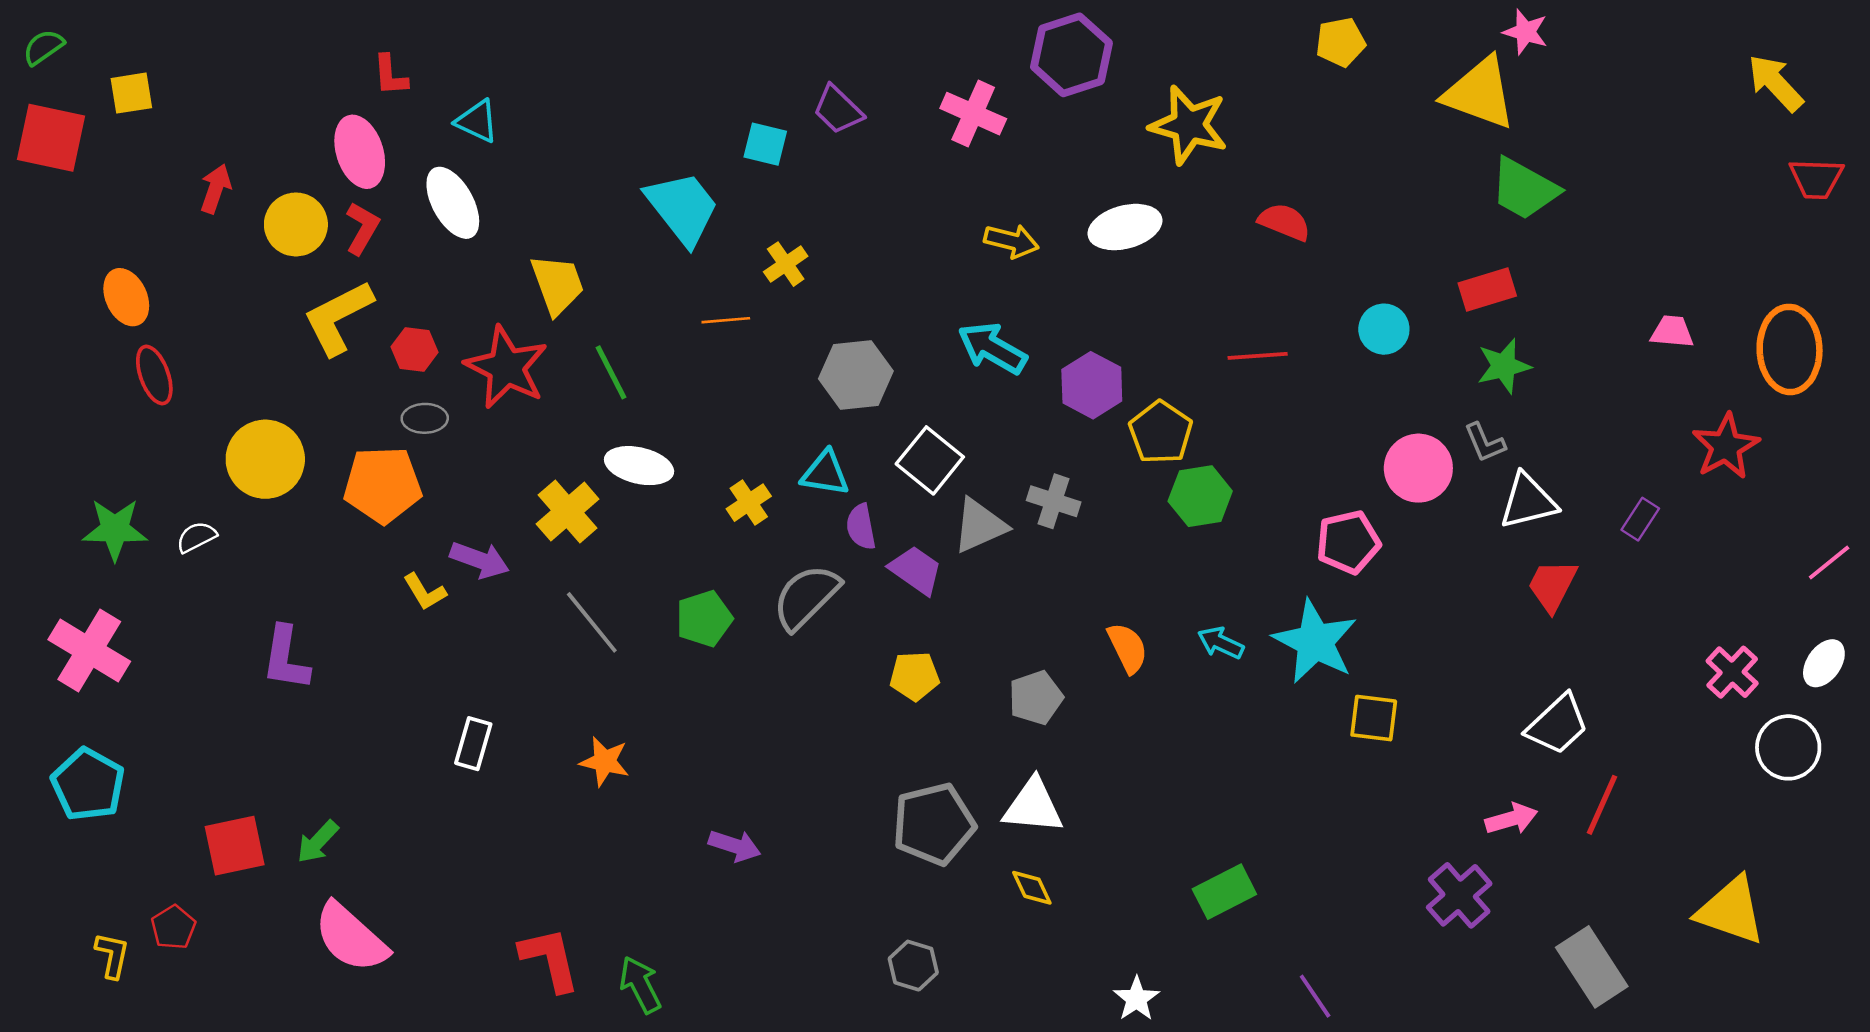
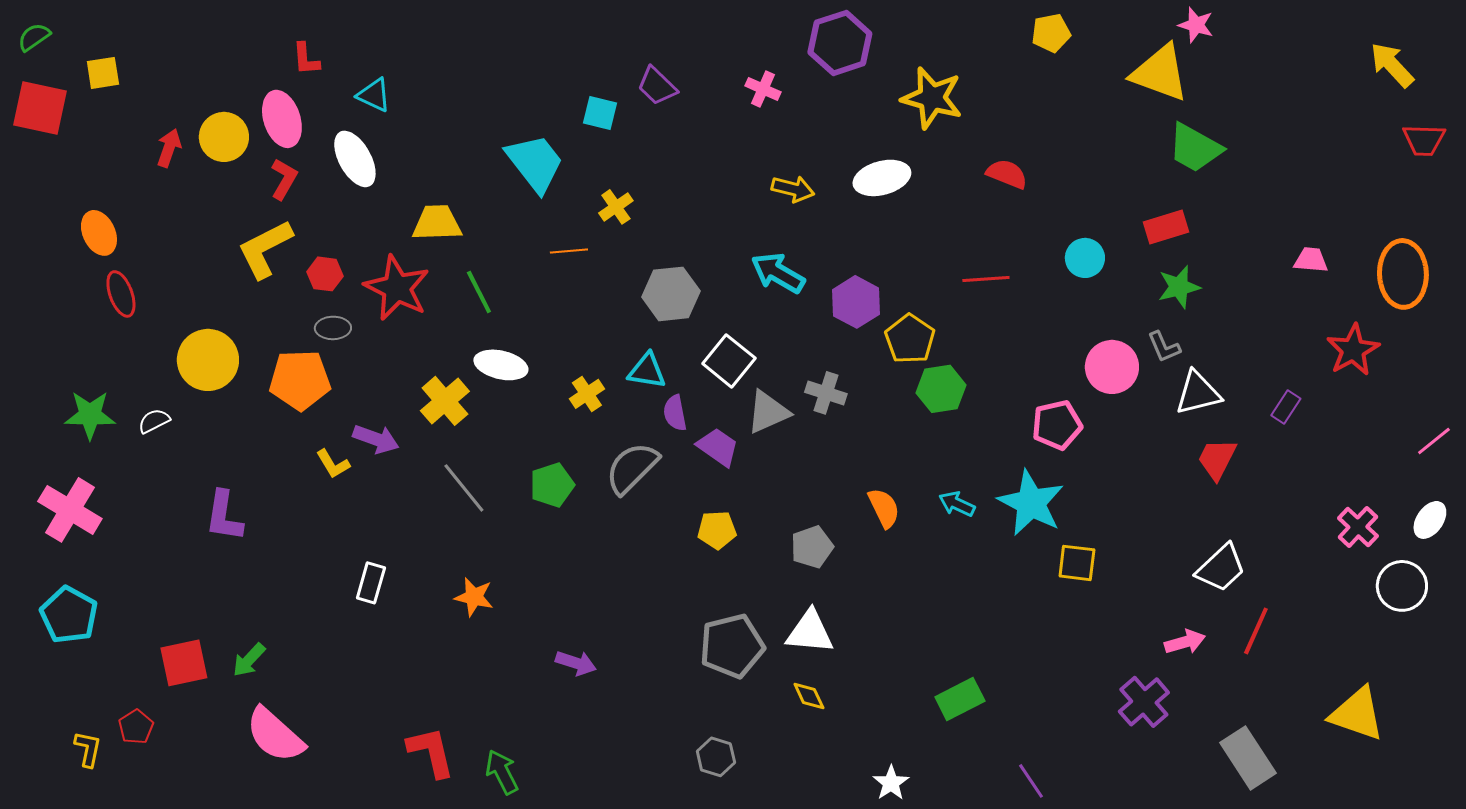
pink cross: (973, 114) -> (763, 89), size x0.7
yellow circle: (296, 224) -> (224, 137), moved
yellow trapezoid: (557, 284) -> (437, 223), turned -72

